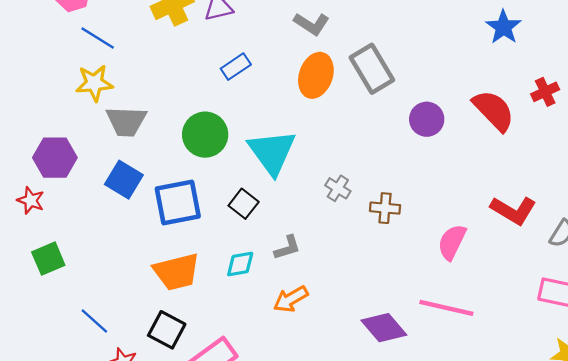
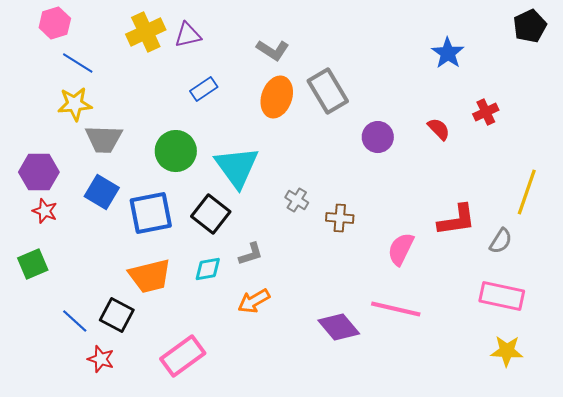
red semicircle: (494, 110) -> (439, 129), size x0.6
red star: (31, 200) -> (45, 211), moved
black square: (244, 204) -> (211, 214), size x1.4
red L-shape: (513, 210) -> (457, 220), turned -39
black square: (167, 330) -> (117, 315), moved

